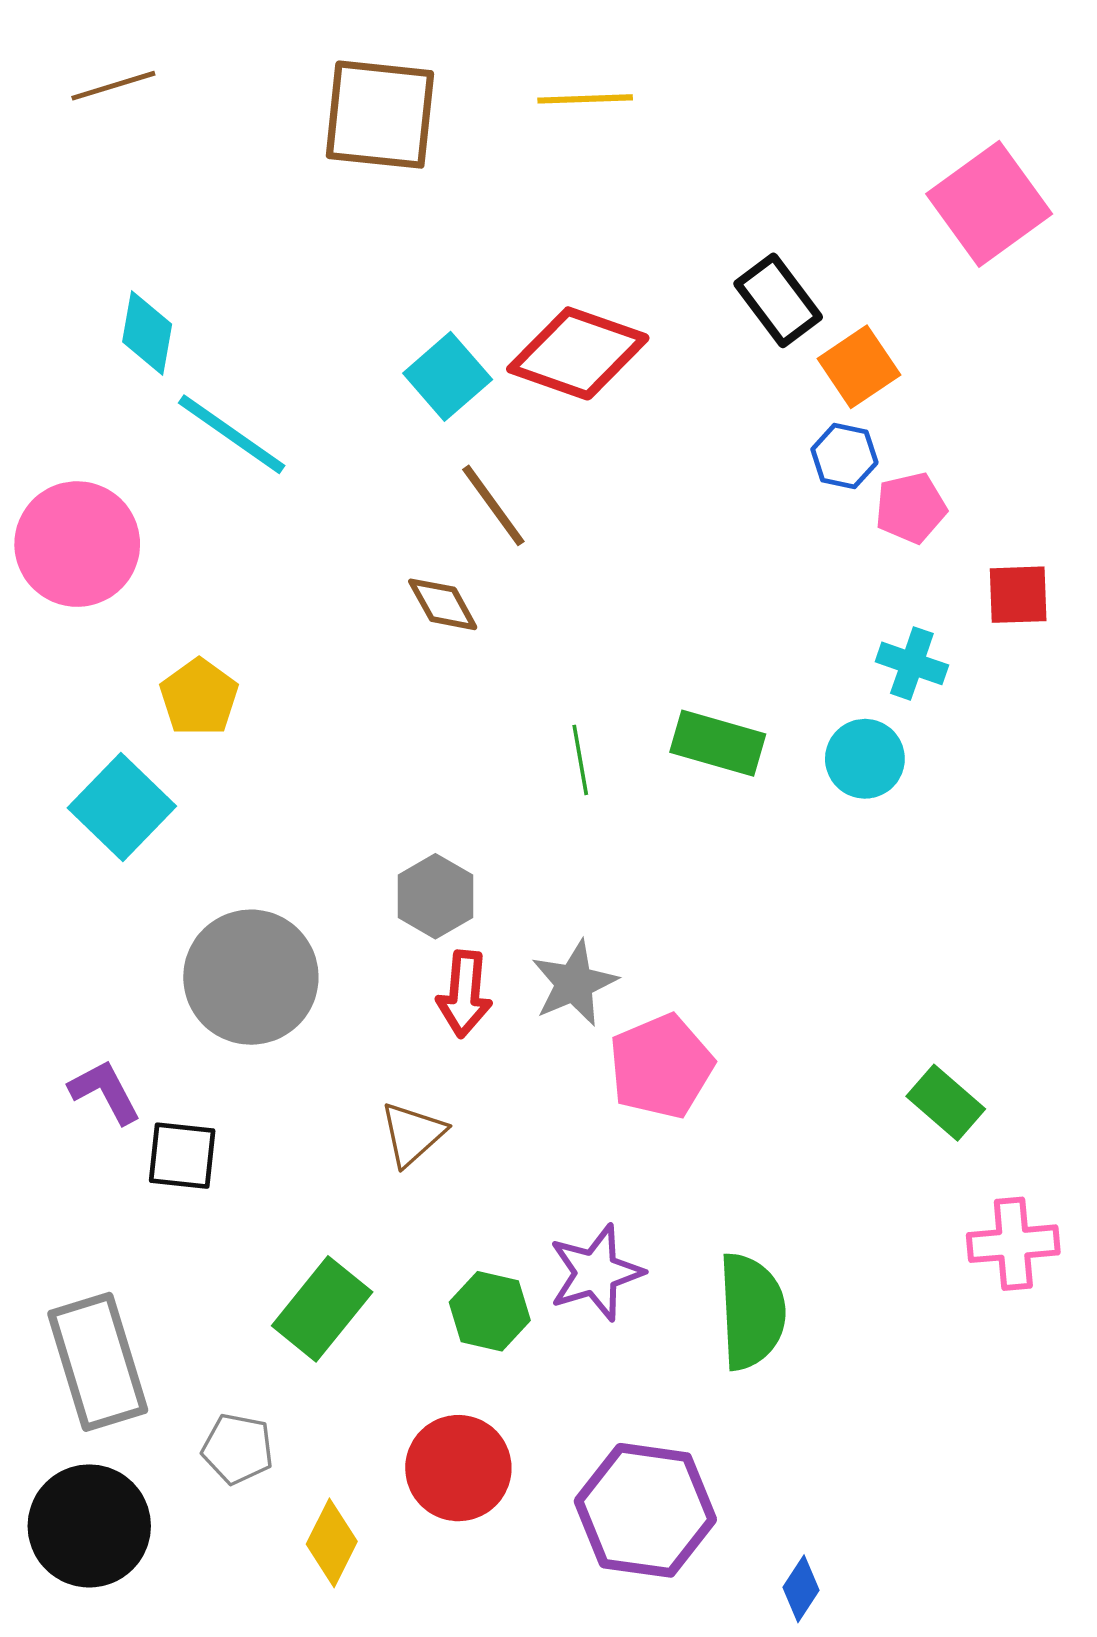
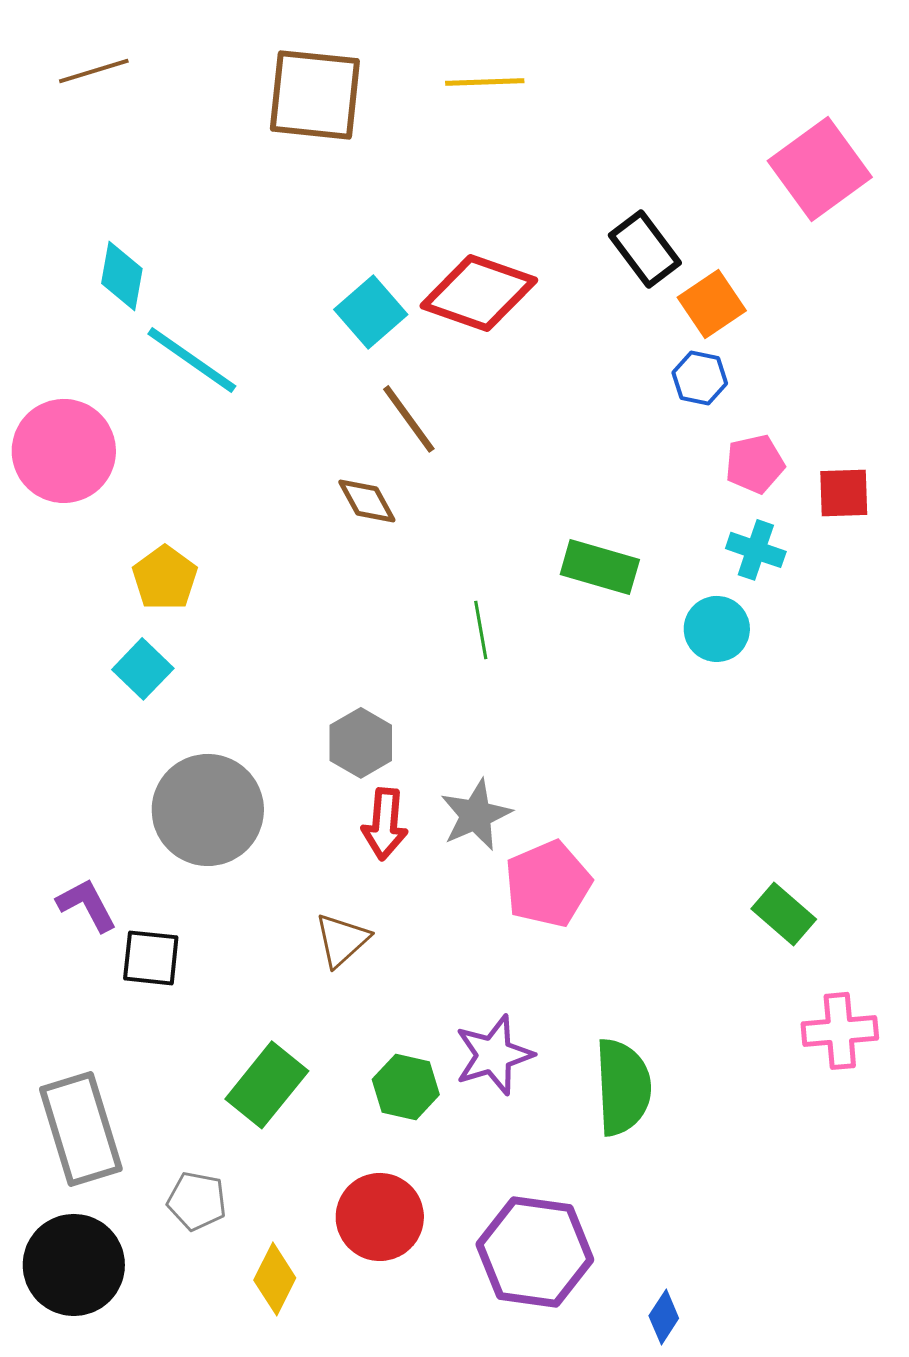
pink pentagon: (911, 508) -> (755, 464), moved
green rectangle: (718, 743) -> (600, 567), moved
cyan square: (122, 807) -> (143, 669), moved, size x0.7

